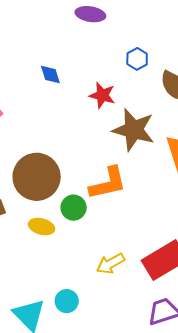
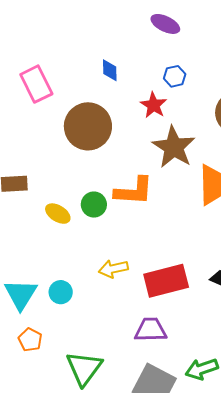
blue hexagon: (137, 59) -> (175, 76), moved
brown circle: (37, 177) -> (88, 126), moved

